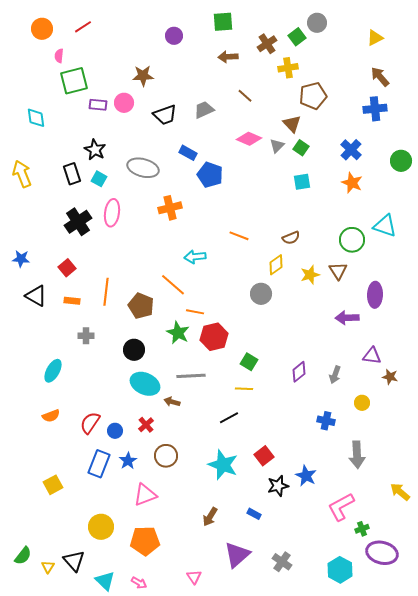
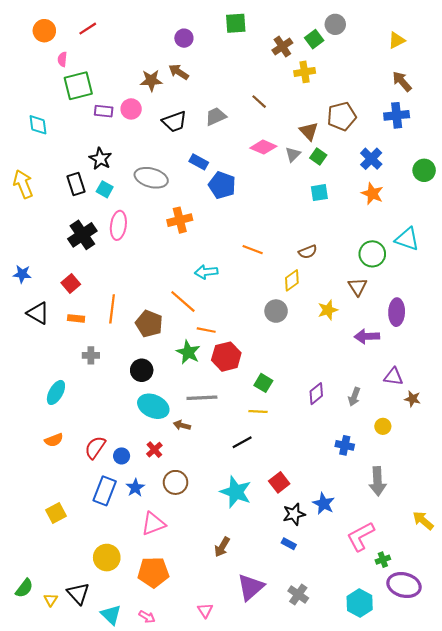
brown arrow: (228, 57) -> (179, 72), moved, turned 36
brown pentagon: (313, 96) -> (342, 116), moved
yellow star: (310, 275) -> (328, 310), moved
blue rectangle: (254, 514) -> (289, 544), moved

